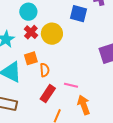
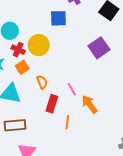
orange square: (31, 58) -> (22, 67), moved
pink line: (71, 85) -> (72, 89), turned 64

